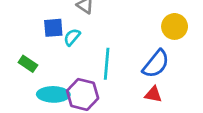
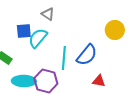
cyan semicircle: (72, 37) -> (38, 38), size x1.5
blue semicircle: (156, 64) -> (87, 55), moved

